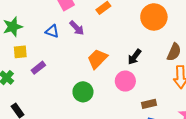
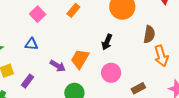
purple arrow: (77, 28) -> (58, 66), moved
black arrow: (134, 57) -> (107, 42), moved

